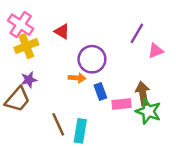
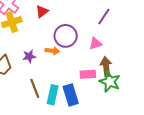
red triangle: (62, 31) -> (42, 12), turned 48
pink triangle: (156, 51) -> (95, 43), moved
purple star: (29, 80) -> (29, 56), moved
blue rectangle: (100, 91) -> (71, 95), moved, size x1.5

